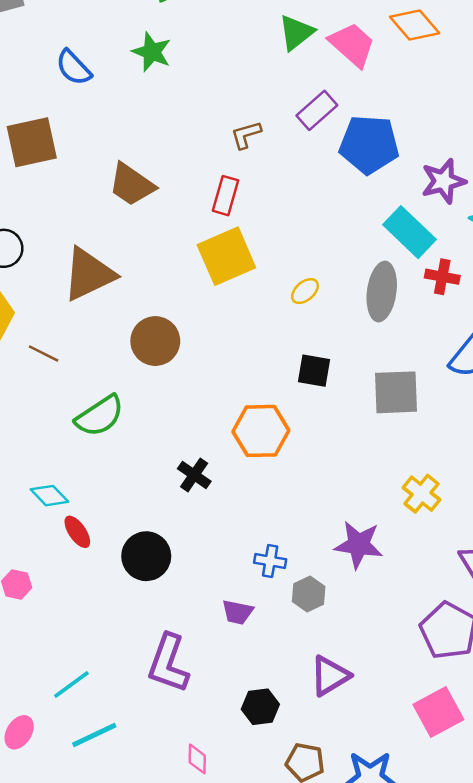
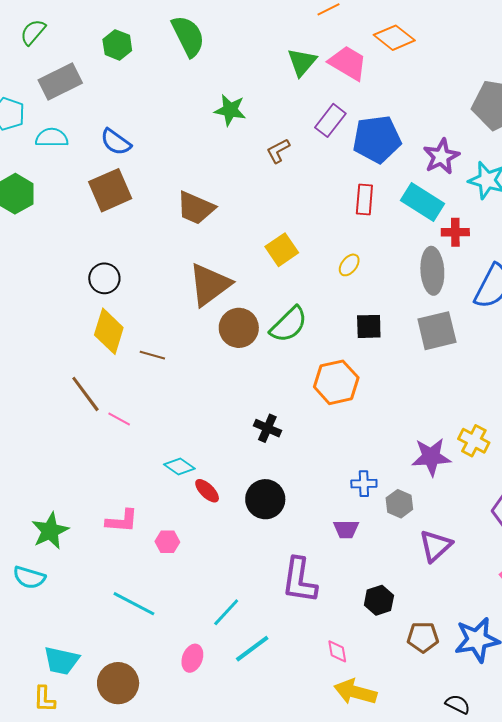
green star: (152, 52) -> (230, 110), moved
blue semicircle: (74, 68) -> (116, 142), moved
red rectangle: (226, 196) -> (364, 200), moved
yellow square: (226, 256) -> (282, 250), size x0.7
brown triangle: (89, 274) -> (210, 285), moved
gray ellipse: (382, 292) -> (432, 271), moved
green semicircle: (100, 416) -> (289, 325), moved
black cross: (194, 475) -> (267, 428), moved
yellow cross: (422, 494) -> (474, 441), moved
purple triangle: (330, 676) -> (436, 546), moved

